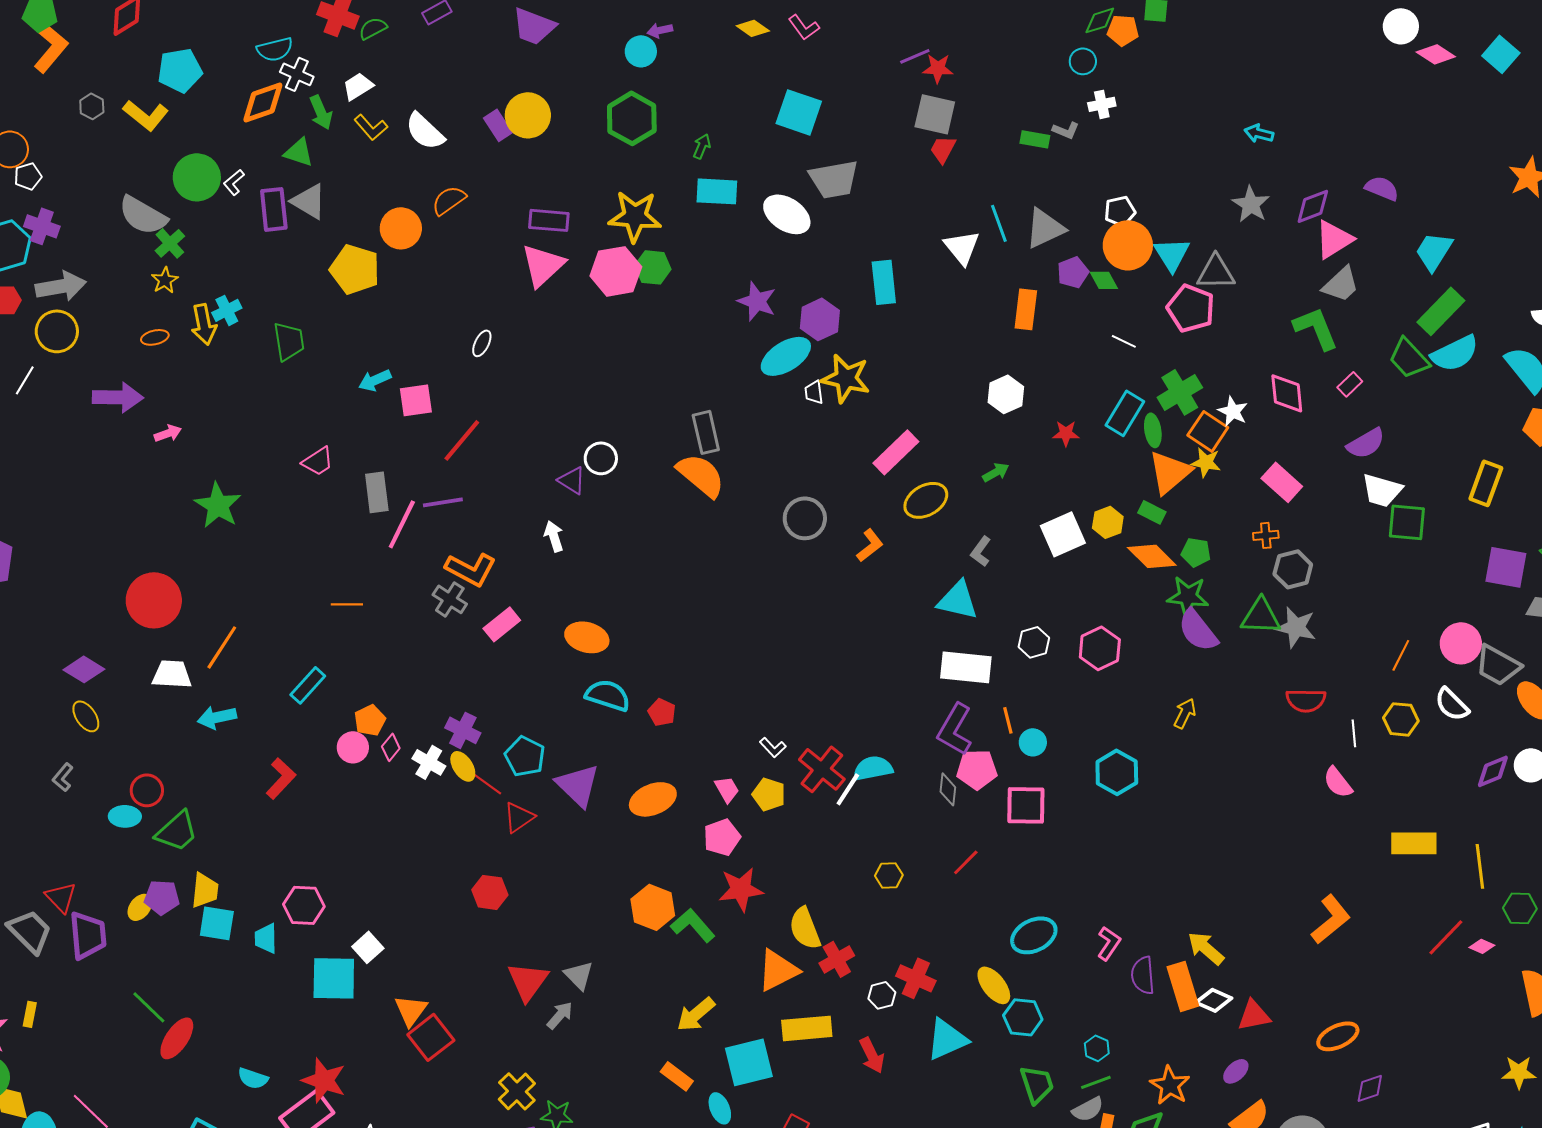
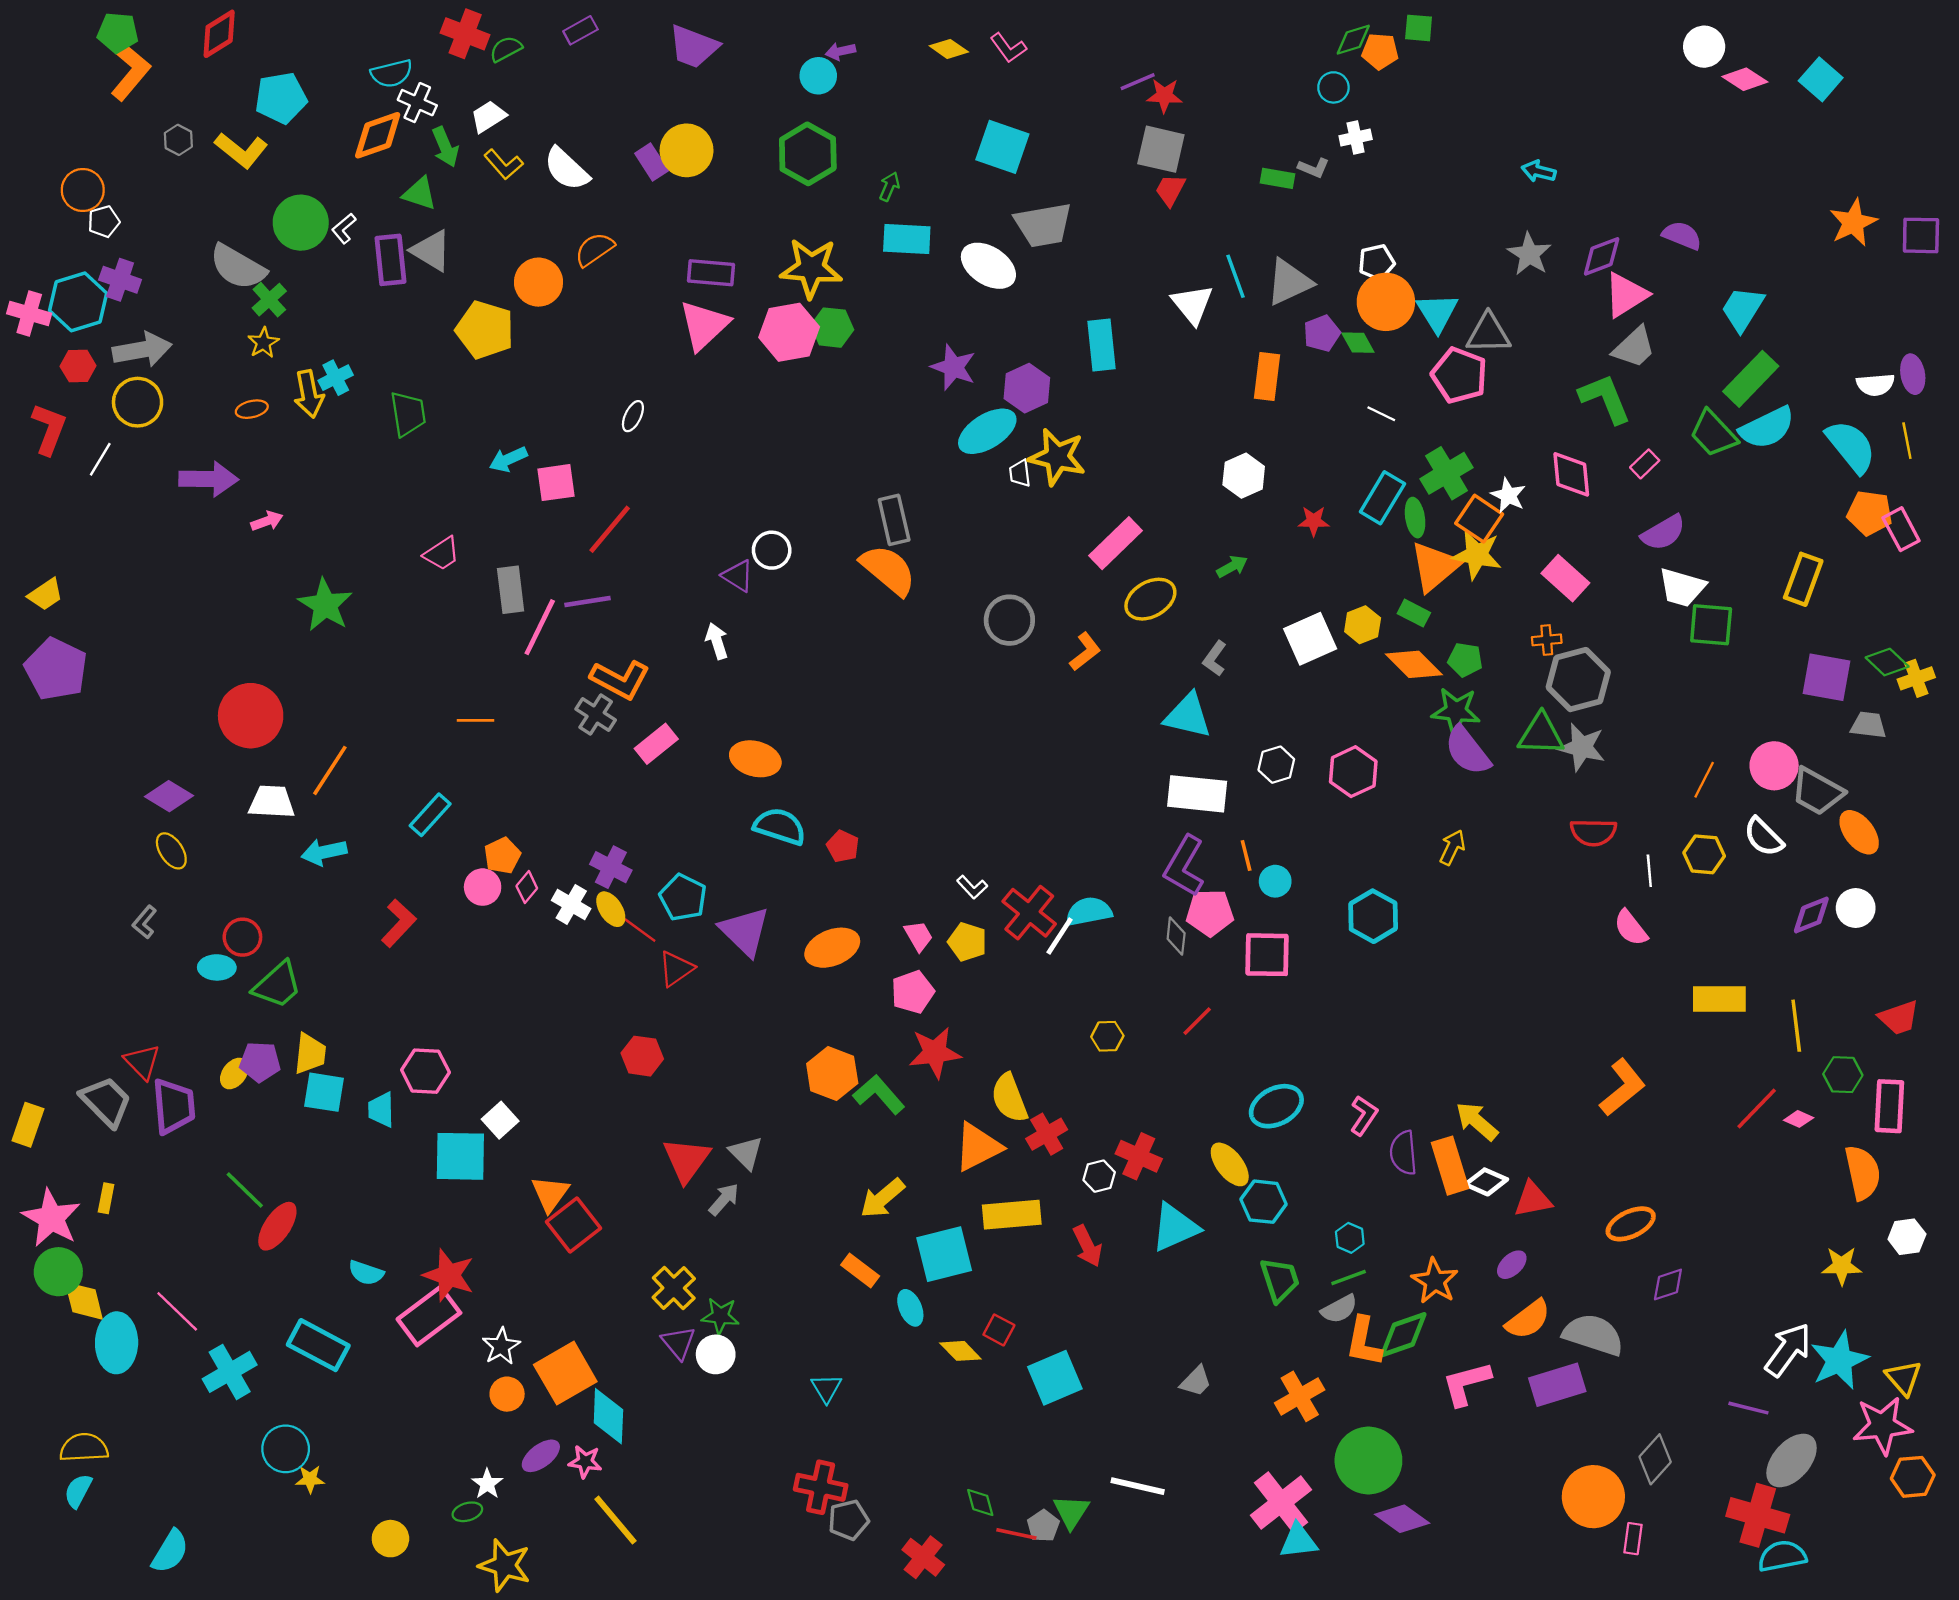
yellow star: (1206, 462) -> (1477, 555), size x1.4
gray hexagon: (1293, 569) -> (1578, 680), size x1.4

